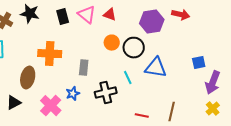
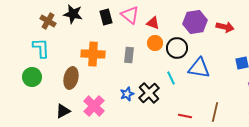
red triangle: (110, 15) -> (153, 23), moved
red arrow: (181, 15) -> (225, 27), moved
gray rectangle: (84, 68) -> (129, 55), moved
black cross: (106, 93) -> (149, 93), turned -30
blue star: (73, 94) -> (127, 94), moved
black triangle: (14, 103) -> (63, 111), moved

